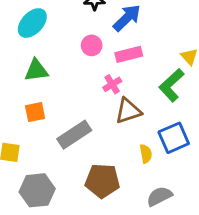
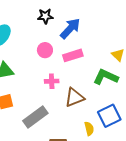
pink cross: (112, 84) -> (52, 81), moved, turned 32
green L-shape: (171, 85) -> (106, 77), turned 70

